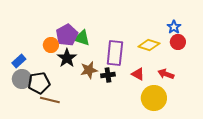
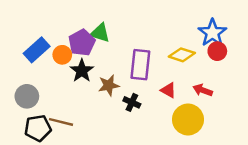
blue star: (174, 27) -> (212, 33), size x1.6
green triangle: (82, 38) -> (100, 33), moved
blue rectangle: (19, 61) -> (37, 50), moved, size x1.5
black cross: (108, 75) -> (132, 102), moved, turned 32
black pentagon: (39, 83) -> (38, 128), moved

